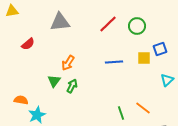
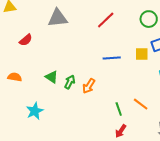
green circle: (137, 26) -> (149, 19), moved
orange arrow: (68, 63) -> (89, 86), moved
green triangle: (54, 81) -> (52, 77), turned -32
orange semicircle: (21, 100) -> (15, 77), moved

